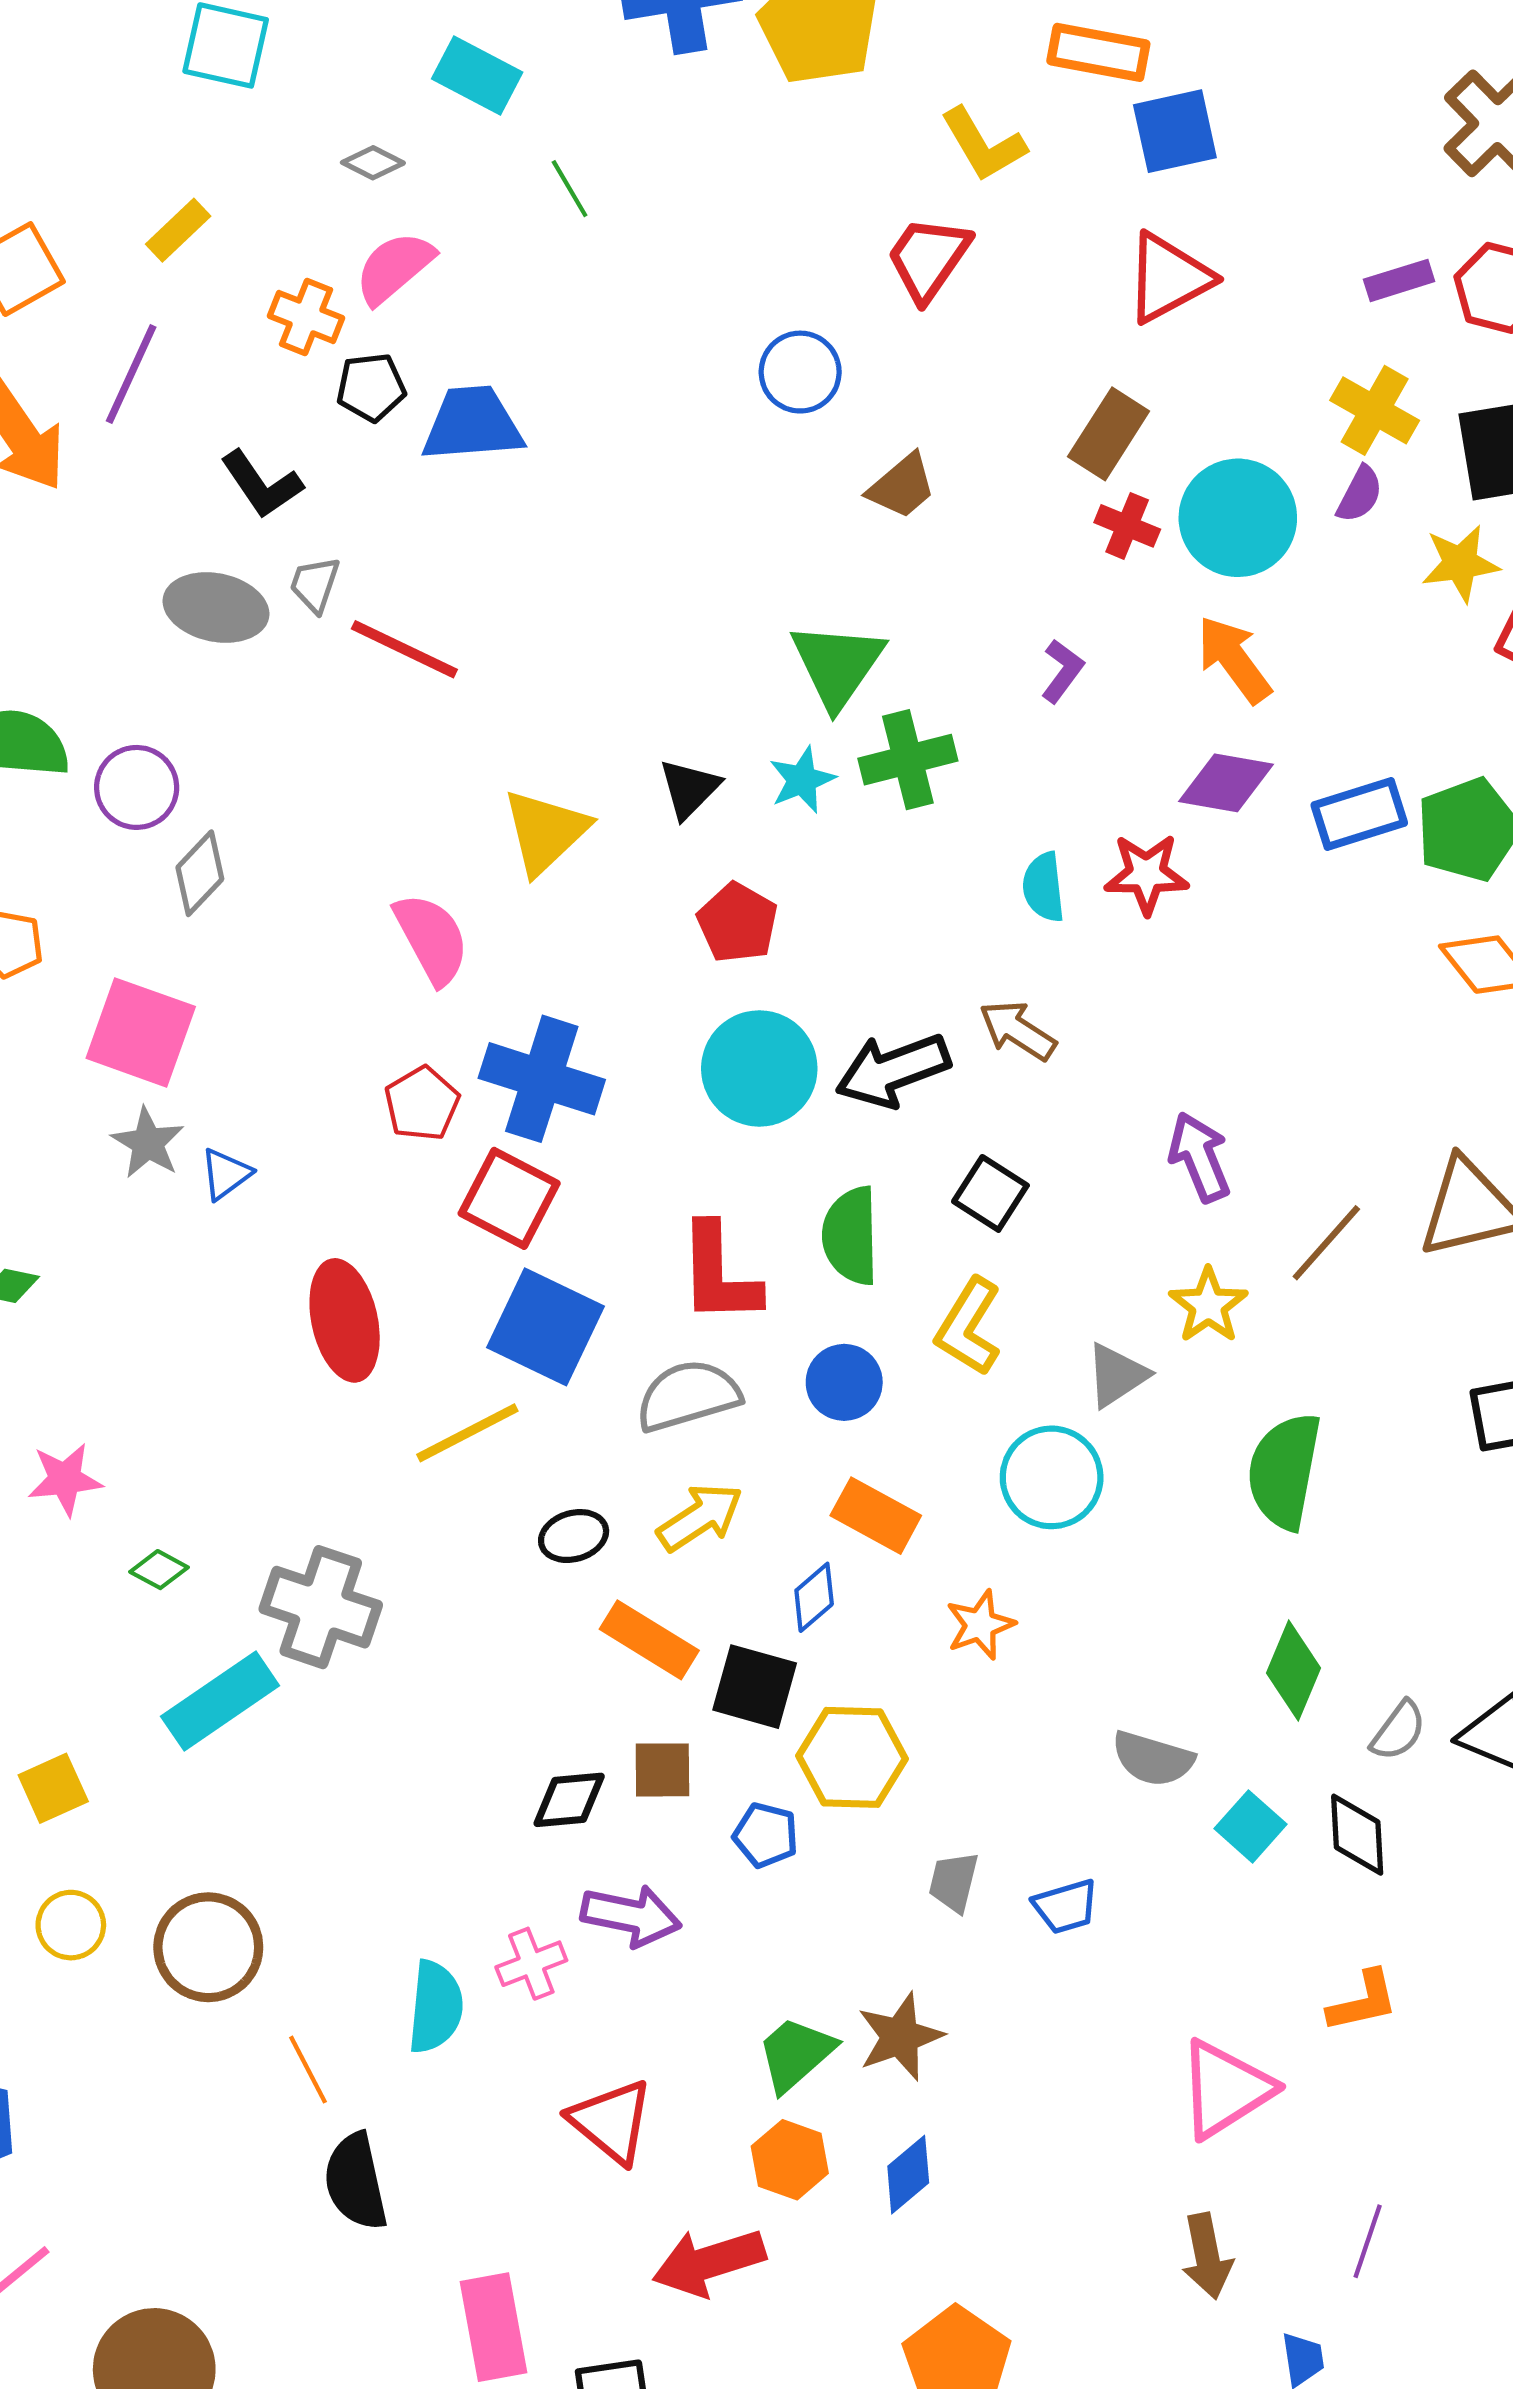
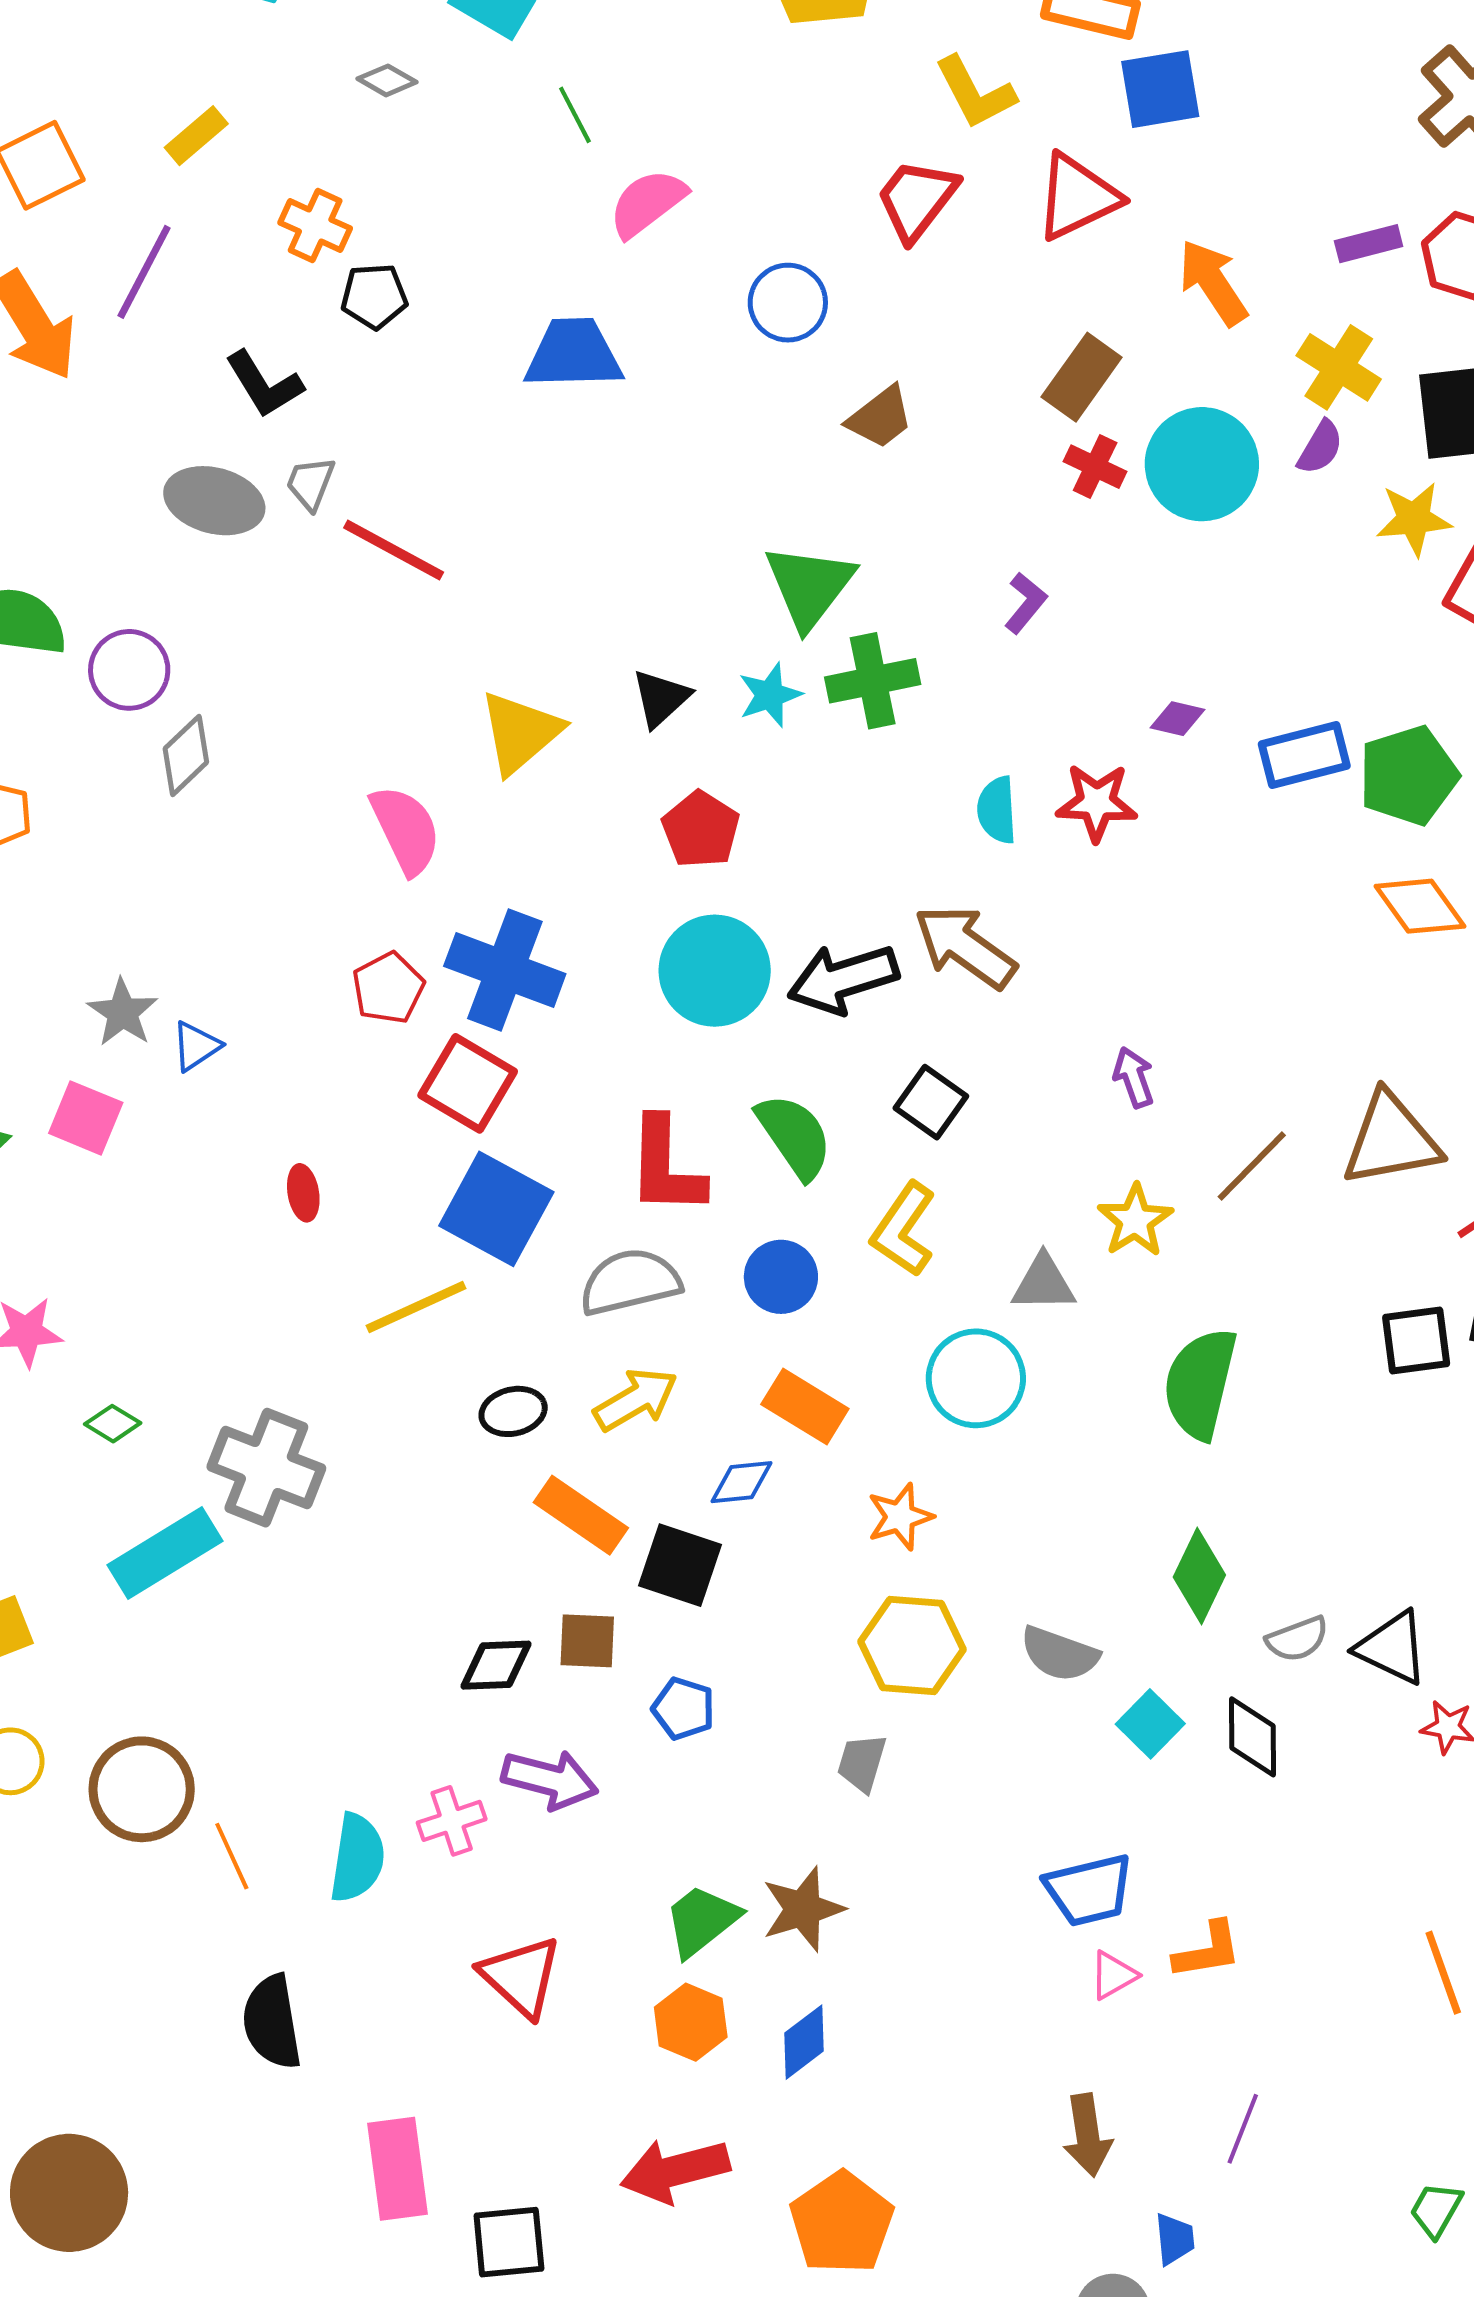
pink semicircle: (394, 268) -> (647, 203), moved
red triangle: (1168, 278) -> (1077, 197), moved
blue trapezoid: (472, 424) -> (573, 354), moved
orange arrow: (1234, 659) -> (1213, 282), moved
purple diamond: (1226, 783) -> (1178, 719), size x0.6
brown arrow: (1018, 1030) -> (965, 947), size x1.4
pink square: (141, 1032) -> (86, 1118), moved, size x0.7
purple arrow: (1199, 1157) -> (1134, 1077), size x0.7
green semicircle: (851, 1236) -> (794, 1136), turned 144
red ellipse: (345, 1320) -> (303, 1193), size x0.5
gray triangle: (1117, 1375) -> (1044, 1283), turned 30
blue diamond: (814, 1597) -> (742, 1482), turned 32
gray semicircle: (1398, 1731) -> (1297, 1639), turned 30
yellow hexagon: (852, 1757) -> (912, 1645), moved
blue trapezoid: (1066, 1906) -> (1089, 1890), moved, size x1.4
orange L-shape: (1363, 2001) -> (1208, 1950), moved
orange line: (308, 2070) -> (232, 1856), moved
pink triangle: (1225, 2089) -> (1113, 1975), size x0.5
red arrow: (709, 2262) -> (675, 2171), moved

